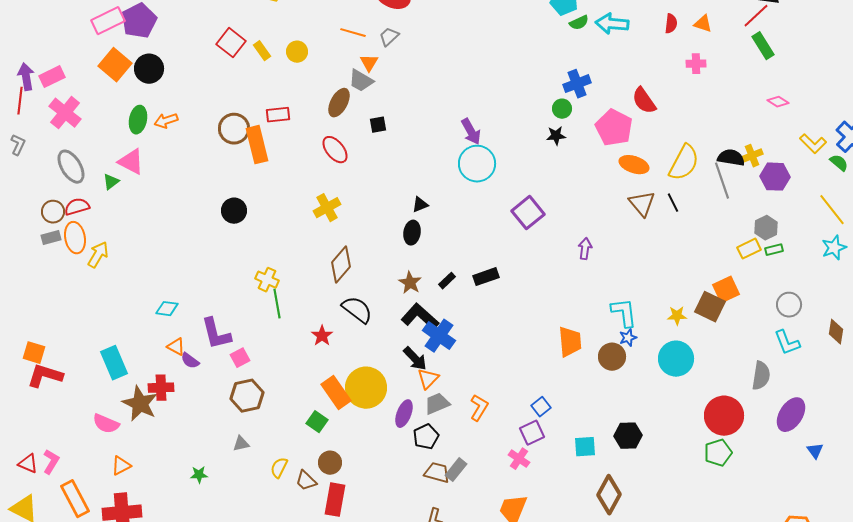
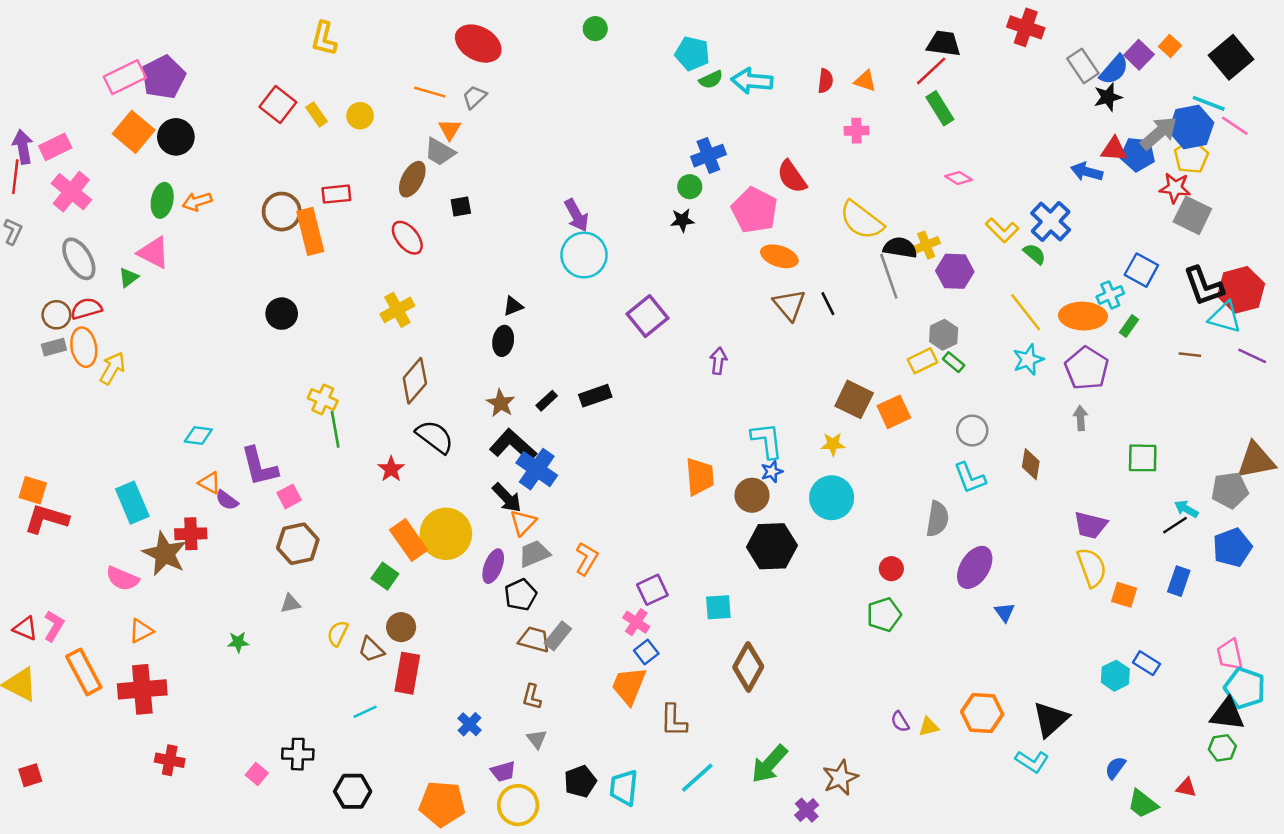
yellow semicircle: (684, 163) -> (861, 220), moved, turned 99
green rectangle: (774, 250) -> (954, 362), turned 54
brown square: (710, 307) -> (854, 399), moved
blue square: (541, 407) -> (646, 652), moved
red circle: (724, 416) -> (891, 569), size x0.5
black hexagon: (628, 436) -> (772, 546), moved, size x1.4

